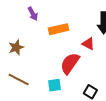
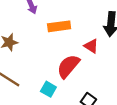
cyan square: (55, 85) -> (48, 89), turned 32

